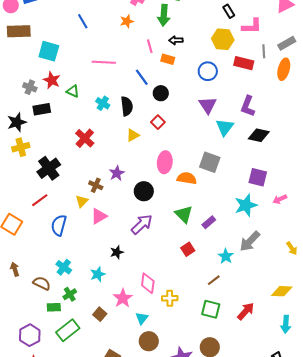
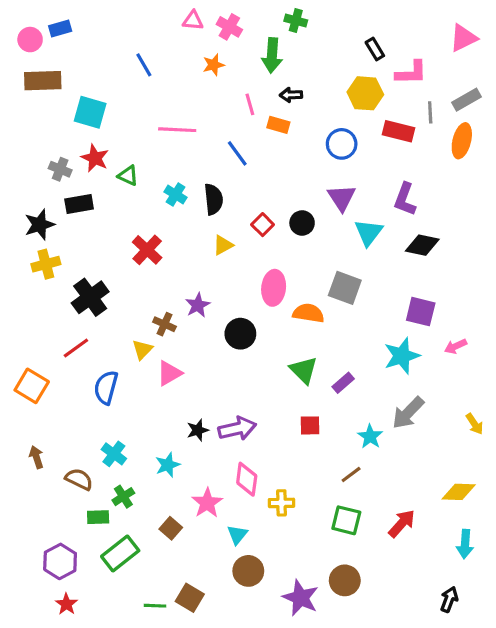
black circle: (161, 93) -> (302, 223), moved
purple arrow: (142, 224) -> (237, 429), moved, turned 30
red square: (188, 249) -> (310, 425), turned 32

